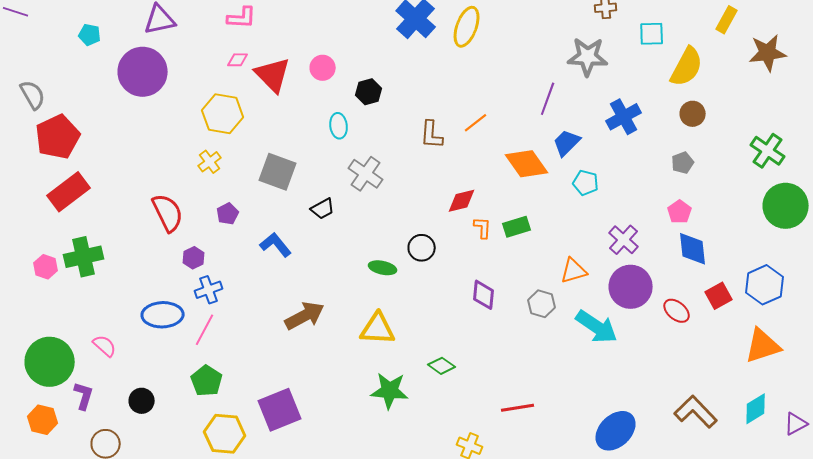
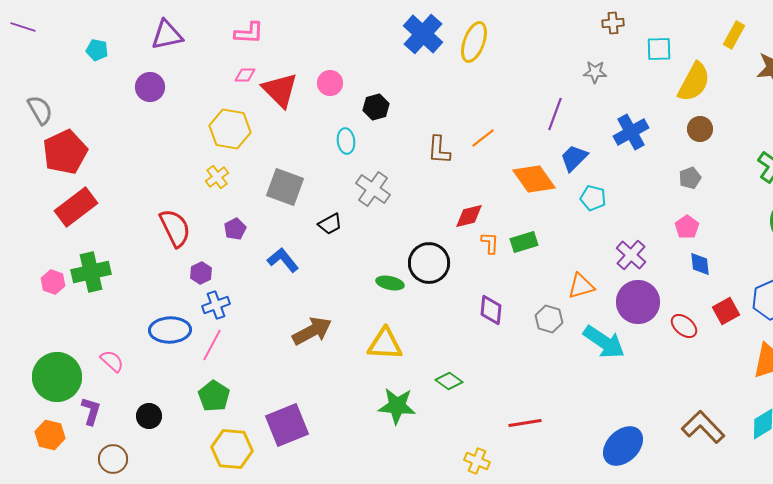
gray star: (588, 57) -> (595, 72), size x0.6
purple circle: (143, 72) -> (150, 87), size x0.6
black circle: (422, 248) -> (429, 263), size x1.5
blue diamond: (693, 249) -> (700, 264), size x0.7

